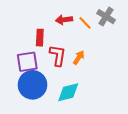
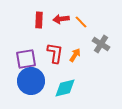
gray cross: (106, 17) -> (101, 44), moved
red rectangle: (40, 38) -> (39, 20), moved

